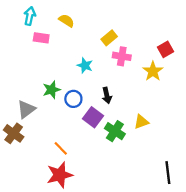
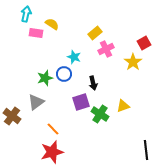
yellow semicircle: (67, 21) -> (52, 24), moved
pink cross: (122, 56) -> (106, 49), turned -35
blue circle: (73, 99) -> (64, 74), moved
gray triangle: (26, 109) -> (36, 102), moved
purple square: (93, 117) -> (81, 102), turned 36

